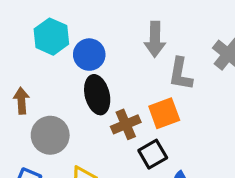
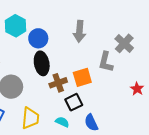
gray L-shape: (180, 74) -> (106, 62), moved

